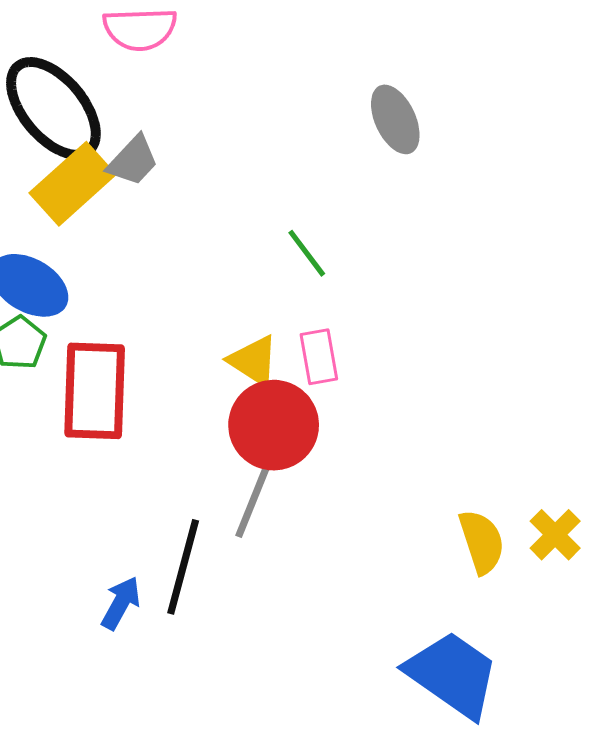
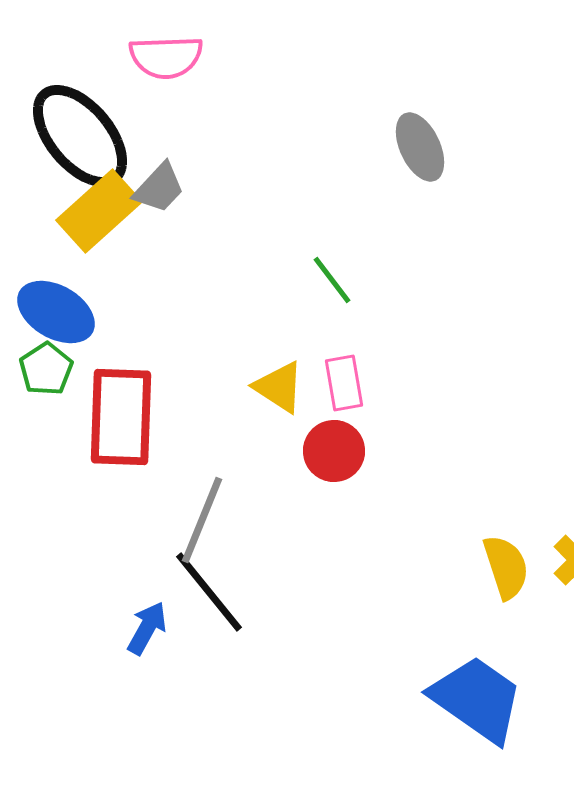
red circle: (274, 425) -> (334, 451), moved, size x0.7
gray line: (256, 494) -> (202, 520), moved
black line: (183, 567) -> (209, 592), turned -54

